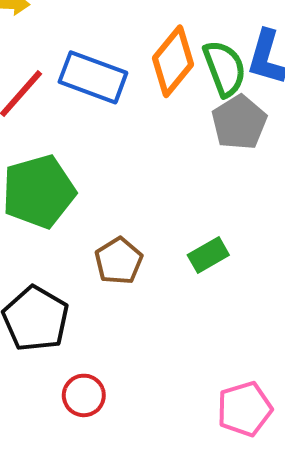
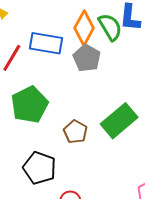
gray pentagon: (239, 122) -> (87, 58), moved
green rectangle: (208, 255) -> (119, 121), size x1.8

